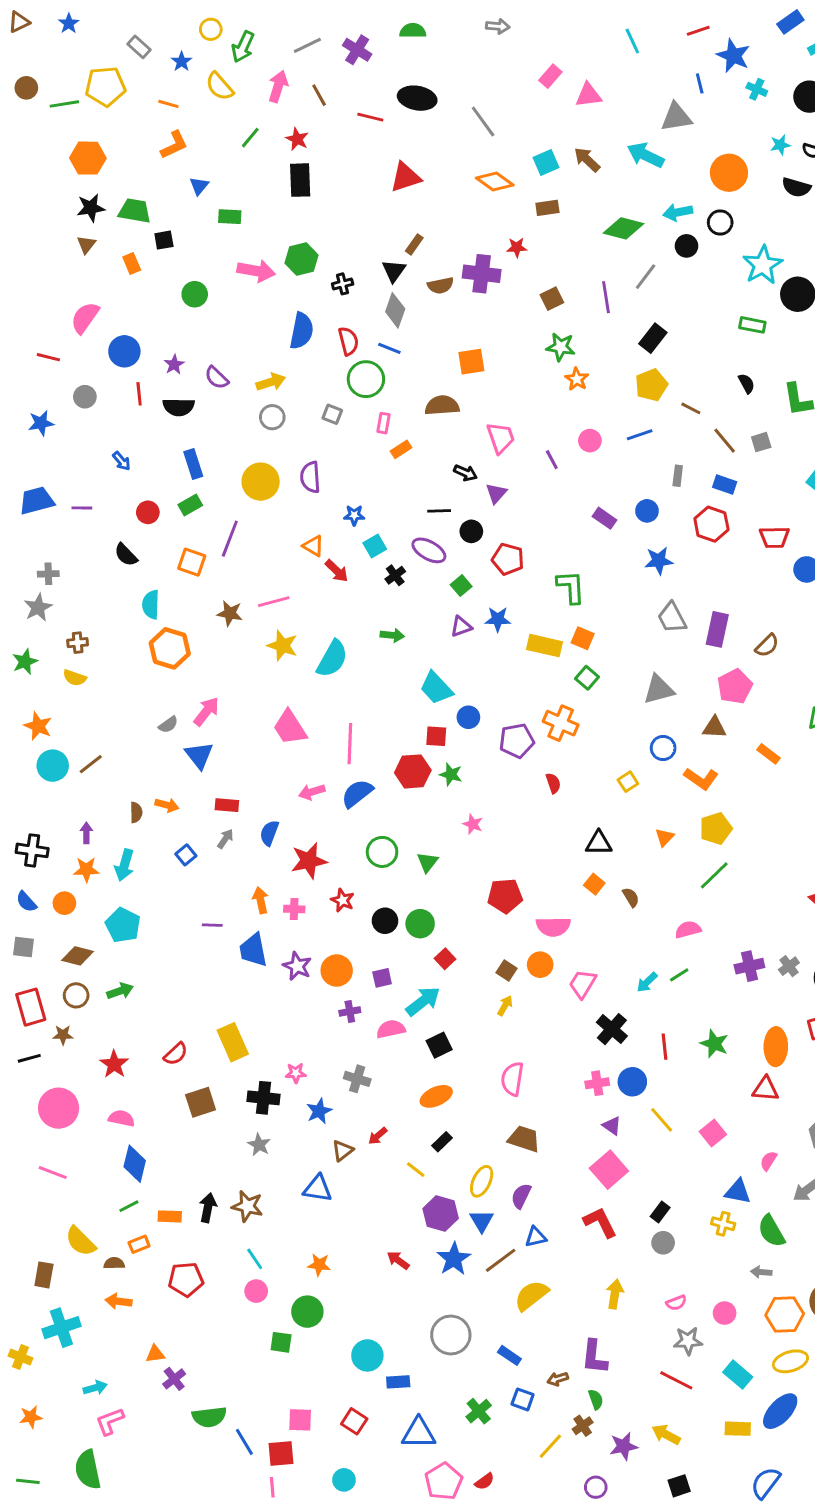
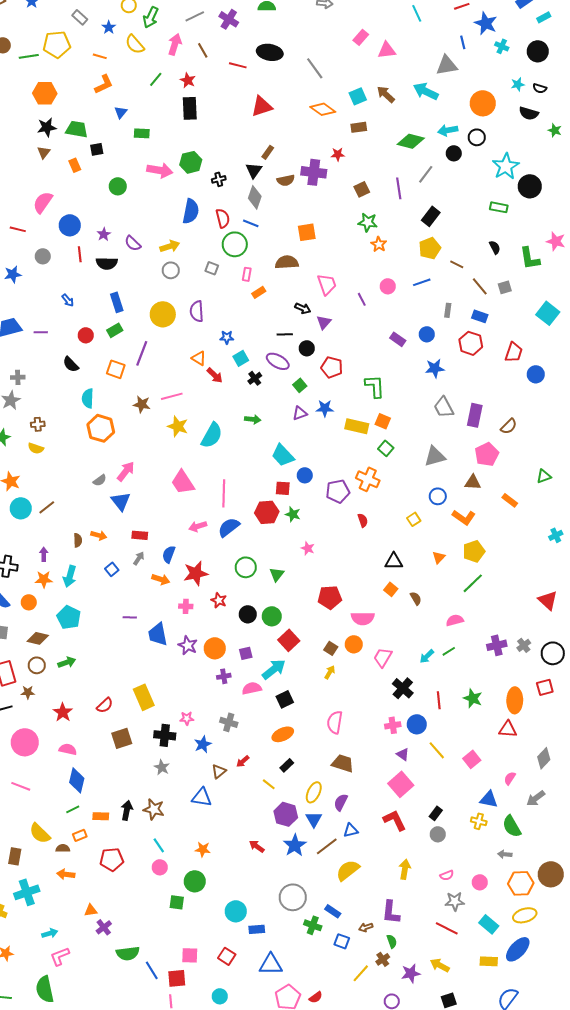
red trapezoid: (774, 537) -> (514, 352), turned -70
orange arrow: (261, 900) -> (161, 579), moved, turned 120
red square: (445, 959) -> (289, 640), size x1.5
green cross: (479, 1411) -> (313, 925), moved, turned -30

